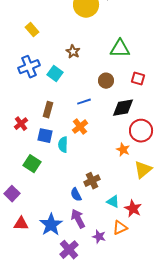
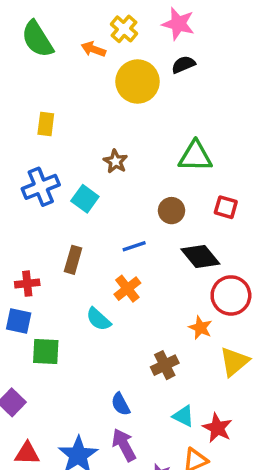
yellow rectangle: (32, 30) -> (46, 124), turned 48
black diamond: (123, 108) -> (200, 256), turned 60
red cross: (21, 124) -> (27, 284), turned 32
blue square: (45, 136) -> (19, 321), moved
cyan semicircle: (63, 145) -> (98, 319), turned -49
green square: (32, 164) -> (46, 352), turned -30
brown cross: (92, 181) -> (165, 365), moved

